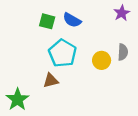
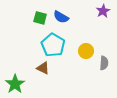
gray semicircle: (123, 52) -> (104, 63), moved
brown triangle: (51, 80) -> (43, 68), turned 40

